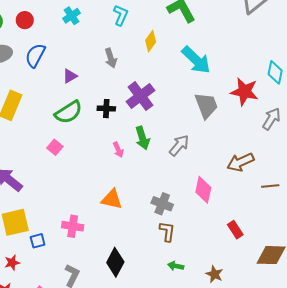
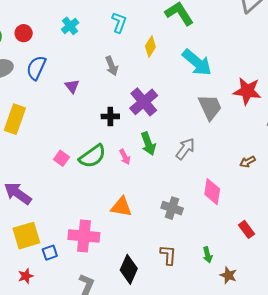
purple triangle: (70, 76) -> (72, 86), turned -35
green semicircle: (68, 112) -> (92, 156), moved
brown arrow: (240, 162) -> (248, 162), size x0.6
pink cross: (73, 226) -> (84, 236), size x1.4
brown L-shape: (167, 231) -> (168, 255), moved
green arrow: (176, 266) -> (208, 255), moved, turned -112

